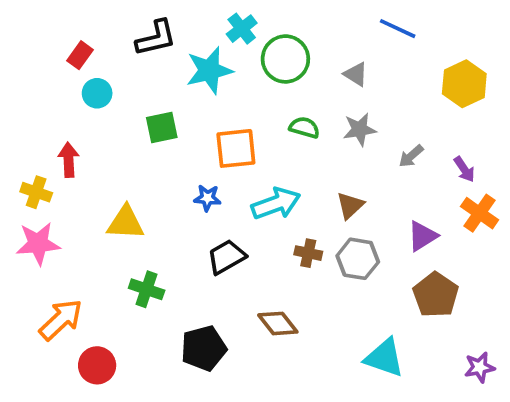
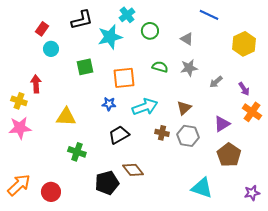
green circle: (285, 59) -> (150, 31), size x0.7
orange arrow: (61, 320) -> (19, 185), moved
brown diamond: (278, 323) -> (133, 170), moved

